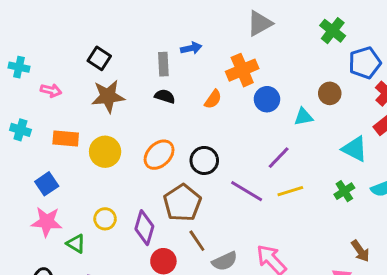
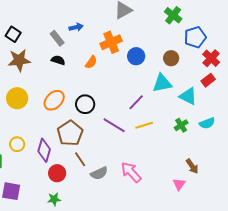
gray rectangle: (163, 64) -> (57, 38), turned -35
blue circle: (267, 99) -> (136, 56), moved
cyan triangle: (303, 117) -> (162, 83), moved, size x1.5

